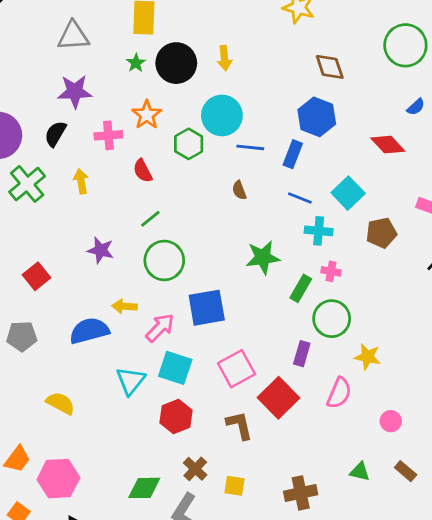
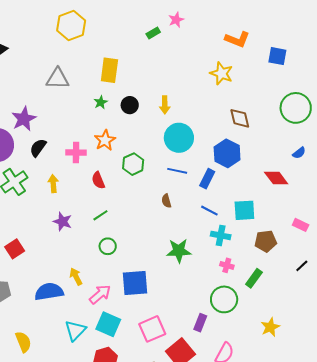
black circle: (176, 63) -> (130, 105), size x0.6
purple star: (75, 91) -> (24, 119), moved, turned -30
cyan circle: (222, 115) -> (179, 138), moved
cyan square: (348, 193) -> (244, 210), turned 35
purple star: (101, 250) -> (63, 222), moved
green circle: (164, 260) -> (108, 246), size x0.6
green rectangle: (301, 288) -> (254, 278), moved
yellow arrow: (124, 306) -> (76, 276), turned 54
yellow star: (368, 357) -> (270, 327), moved, turned 30
yellow semicircle: (61, 403) -> (23, 342), turned 35

